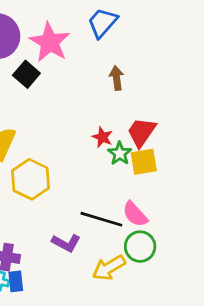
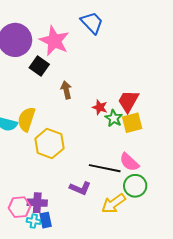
blue trapezoid: (102, 23) -> (92, 23), turned 100
brown arrow: (117, 78) -> (66, 90), moved

